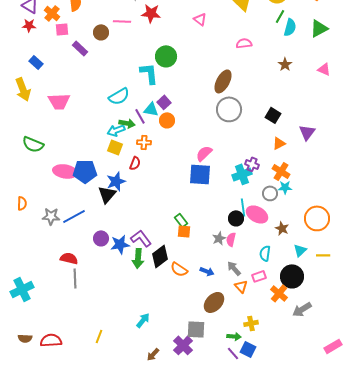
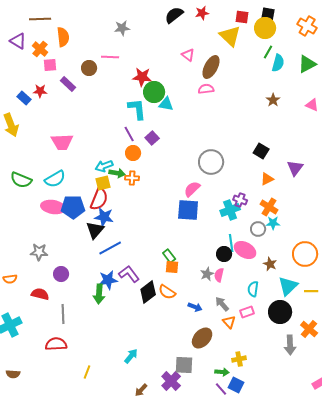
red star: (151, 13) -> (142, 77), moved
red star: (29, 25) -> (40, 91), moved
pink semicircle: (244, 43) -> (206, 89), moved
brown ellipse: (223, 81) -> (211, 67), moved
cyan semicircle: (119, 96) -> (55, 179), moved
pink trapezoid: (59, 101) -> (62, 142), moved
cyan triangle: (151, 109) -> (166, 104), moved
gray circle: (229, 109) -> (211, 162), moved
purple line: (140, 116) -> (129, 134), moved
orange circle: (167, 120) -> (133, 153), moved
green arrow: (127, 123) -> (117, 173), moved
yellow square: (115, 147) -> (103, 183), turned -35
red semicircle: (135, 163) -> (99, 199), moved, size x1.6
blue star: (116, 181) -> (104, 217), turned 30
orange semicircle: (22, 203) -> (10, 279), moved, turned 80
blue line: (74, 216) -> (110, 248), moved
purple circle: (101, 238) -> (61, 274), moved
cyan triangle: (300, 250) -> (288, 286), size x1.5
red semicircle: (69, 258) -> (40, 294), moved
green arrow: (138, 258) -> (99, 294), moved
orange semicircle: (179, 269) -> (167, 292), moved
orange cross: (279, 293) -> (309, 329), moved
gray arrow: (302, 309) -> (290, 345), turned -60
red semicircle: (51, 340) -> (56, 344), moved

